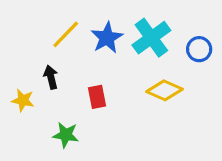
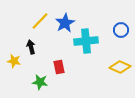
cyan cross: (151, 38) -> (86, 41), moved, turned 30
yellow diamond: (165, 90) -> (120, 67), moved
red rectangle: (97, 97) -> (59, 67), moved

